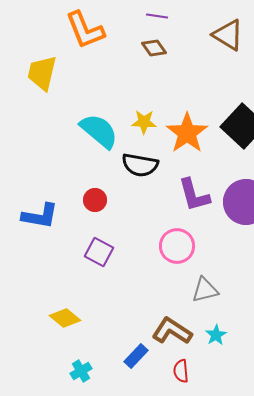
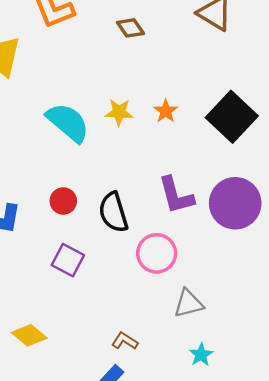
orange star: (187, 133) -> (166, 111), moved, size x0.5
black semicircle: (140, 165) -> (113, 212), moved, turned 63
brown L-shape: (172, 331) -> (125, 341), moved, size x0.6

